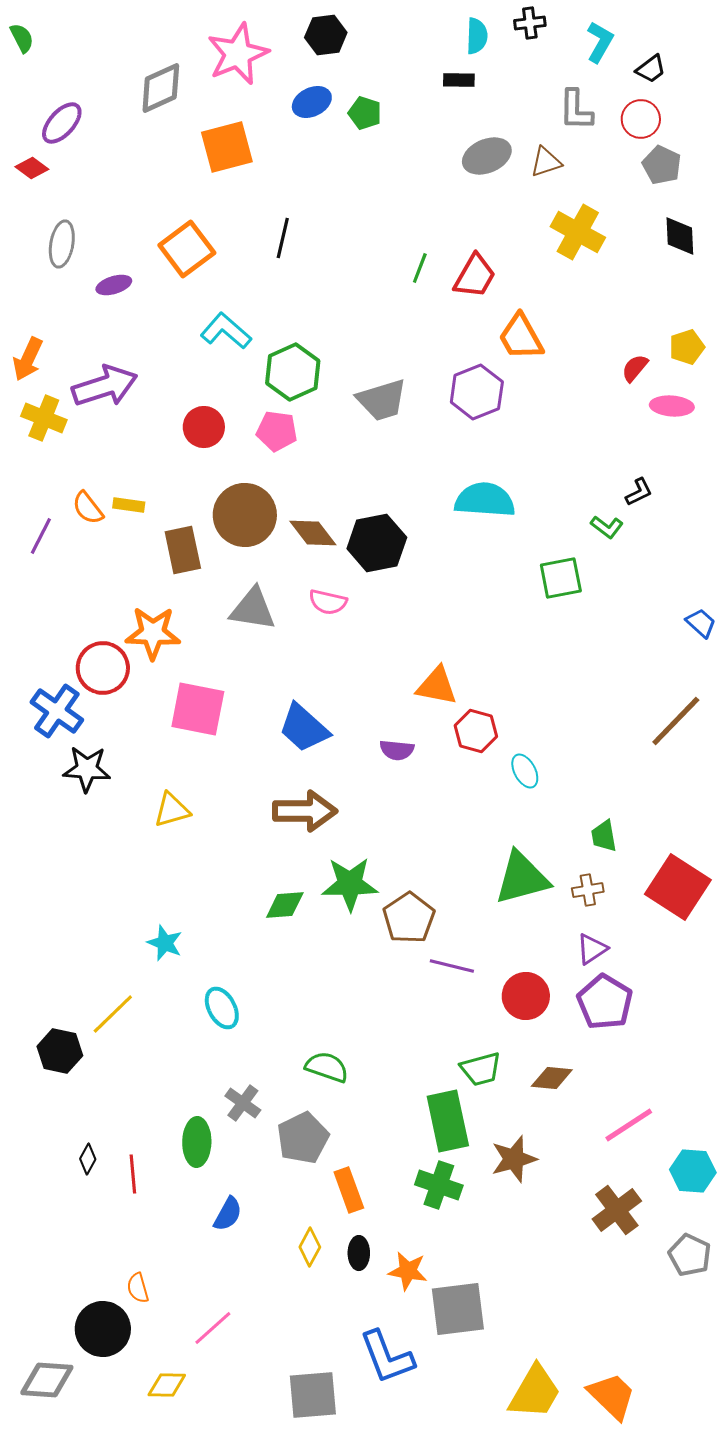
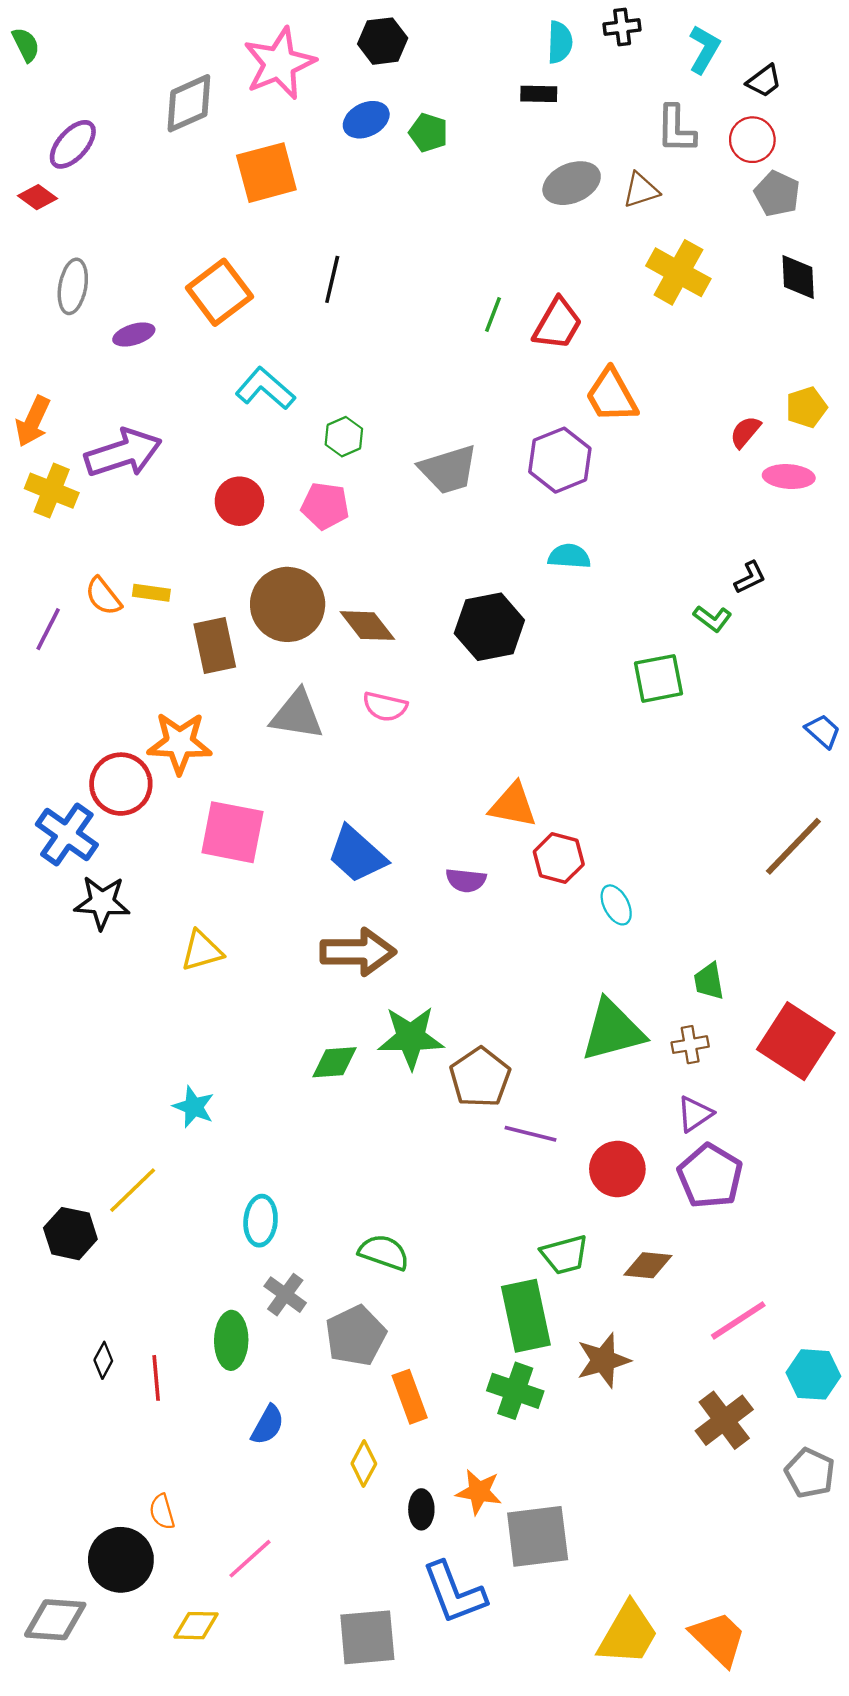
green hexagon: (293, 372) -> (344, 437), size x0.6
cyan semicircle: (485, 500) -> (569, 556), moved, size x0.6
black hexagon: (377, 543) -> (489, 627), moved
cyan ellipse: (222, 1008) -> (261, 1221), moved, turned 33
black ellipse: (359, 1253) -> (421, 1509), moved

